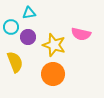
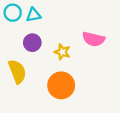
cyan circle: (11, 27) -> (13, 13), moved
yellow star: (54, 45) -> (62, 52), size x0.6

